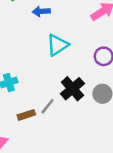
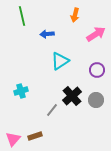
brown rectangle: (26, 115) -> (35, 136), moved

